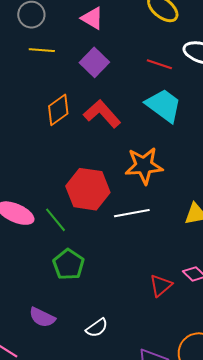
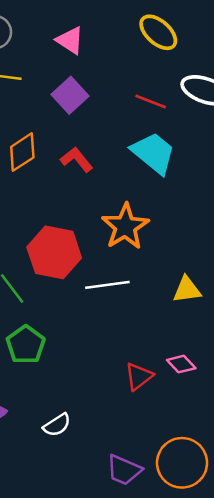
red L-shape: (102, 114) -> (77, 160), size x0.7
orange star: (144, 166) -> (125, 227), turned -30

